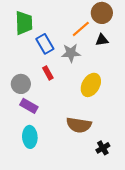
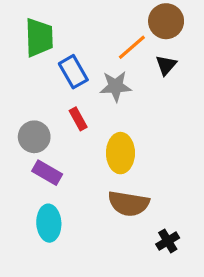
black triangle: (102, 40) -> (166, 65), turned -40
yellow ellipse: (91, 85) -> (120, 153), moved, turned -30

